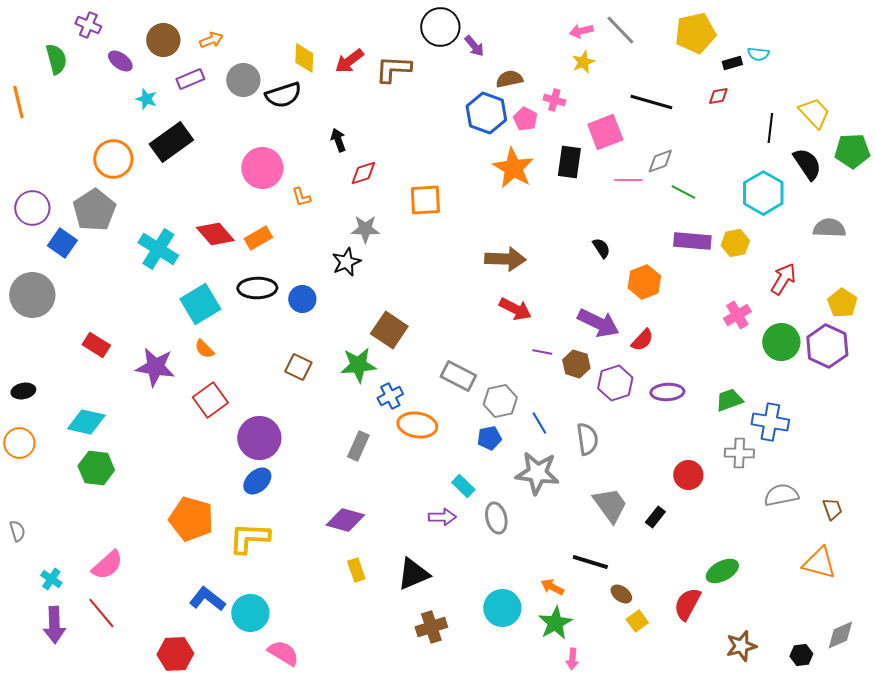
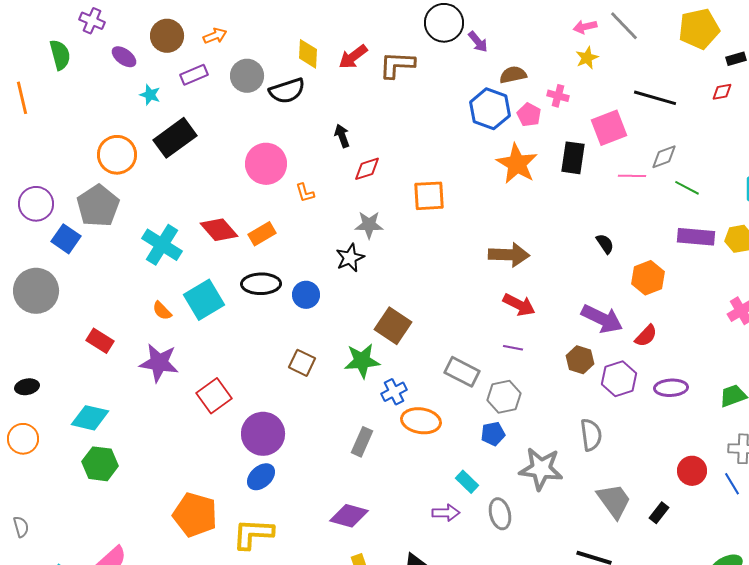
orange semicircle: (204, 349) -> (162, 311), moved
purple line: (542, 352) -> (513, 348), moved
blue line: (539, 423) -> (732, 484), moved

